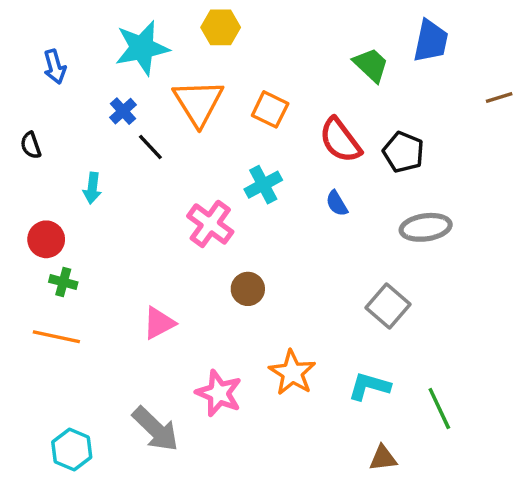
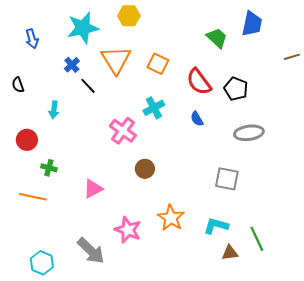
green cross: (63, 282) -> (49, 168), moved
gray square: (388, 306) -> (227, 179), turned -30
brown triangle: (383, 458) -> (230, 253), moved

